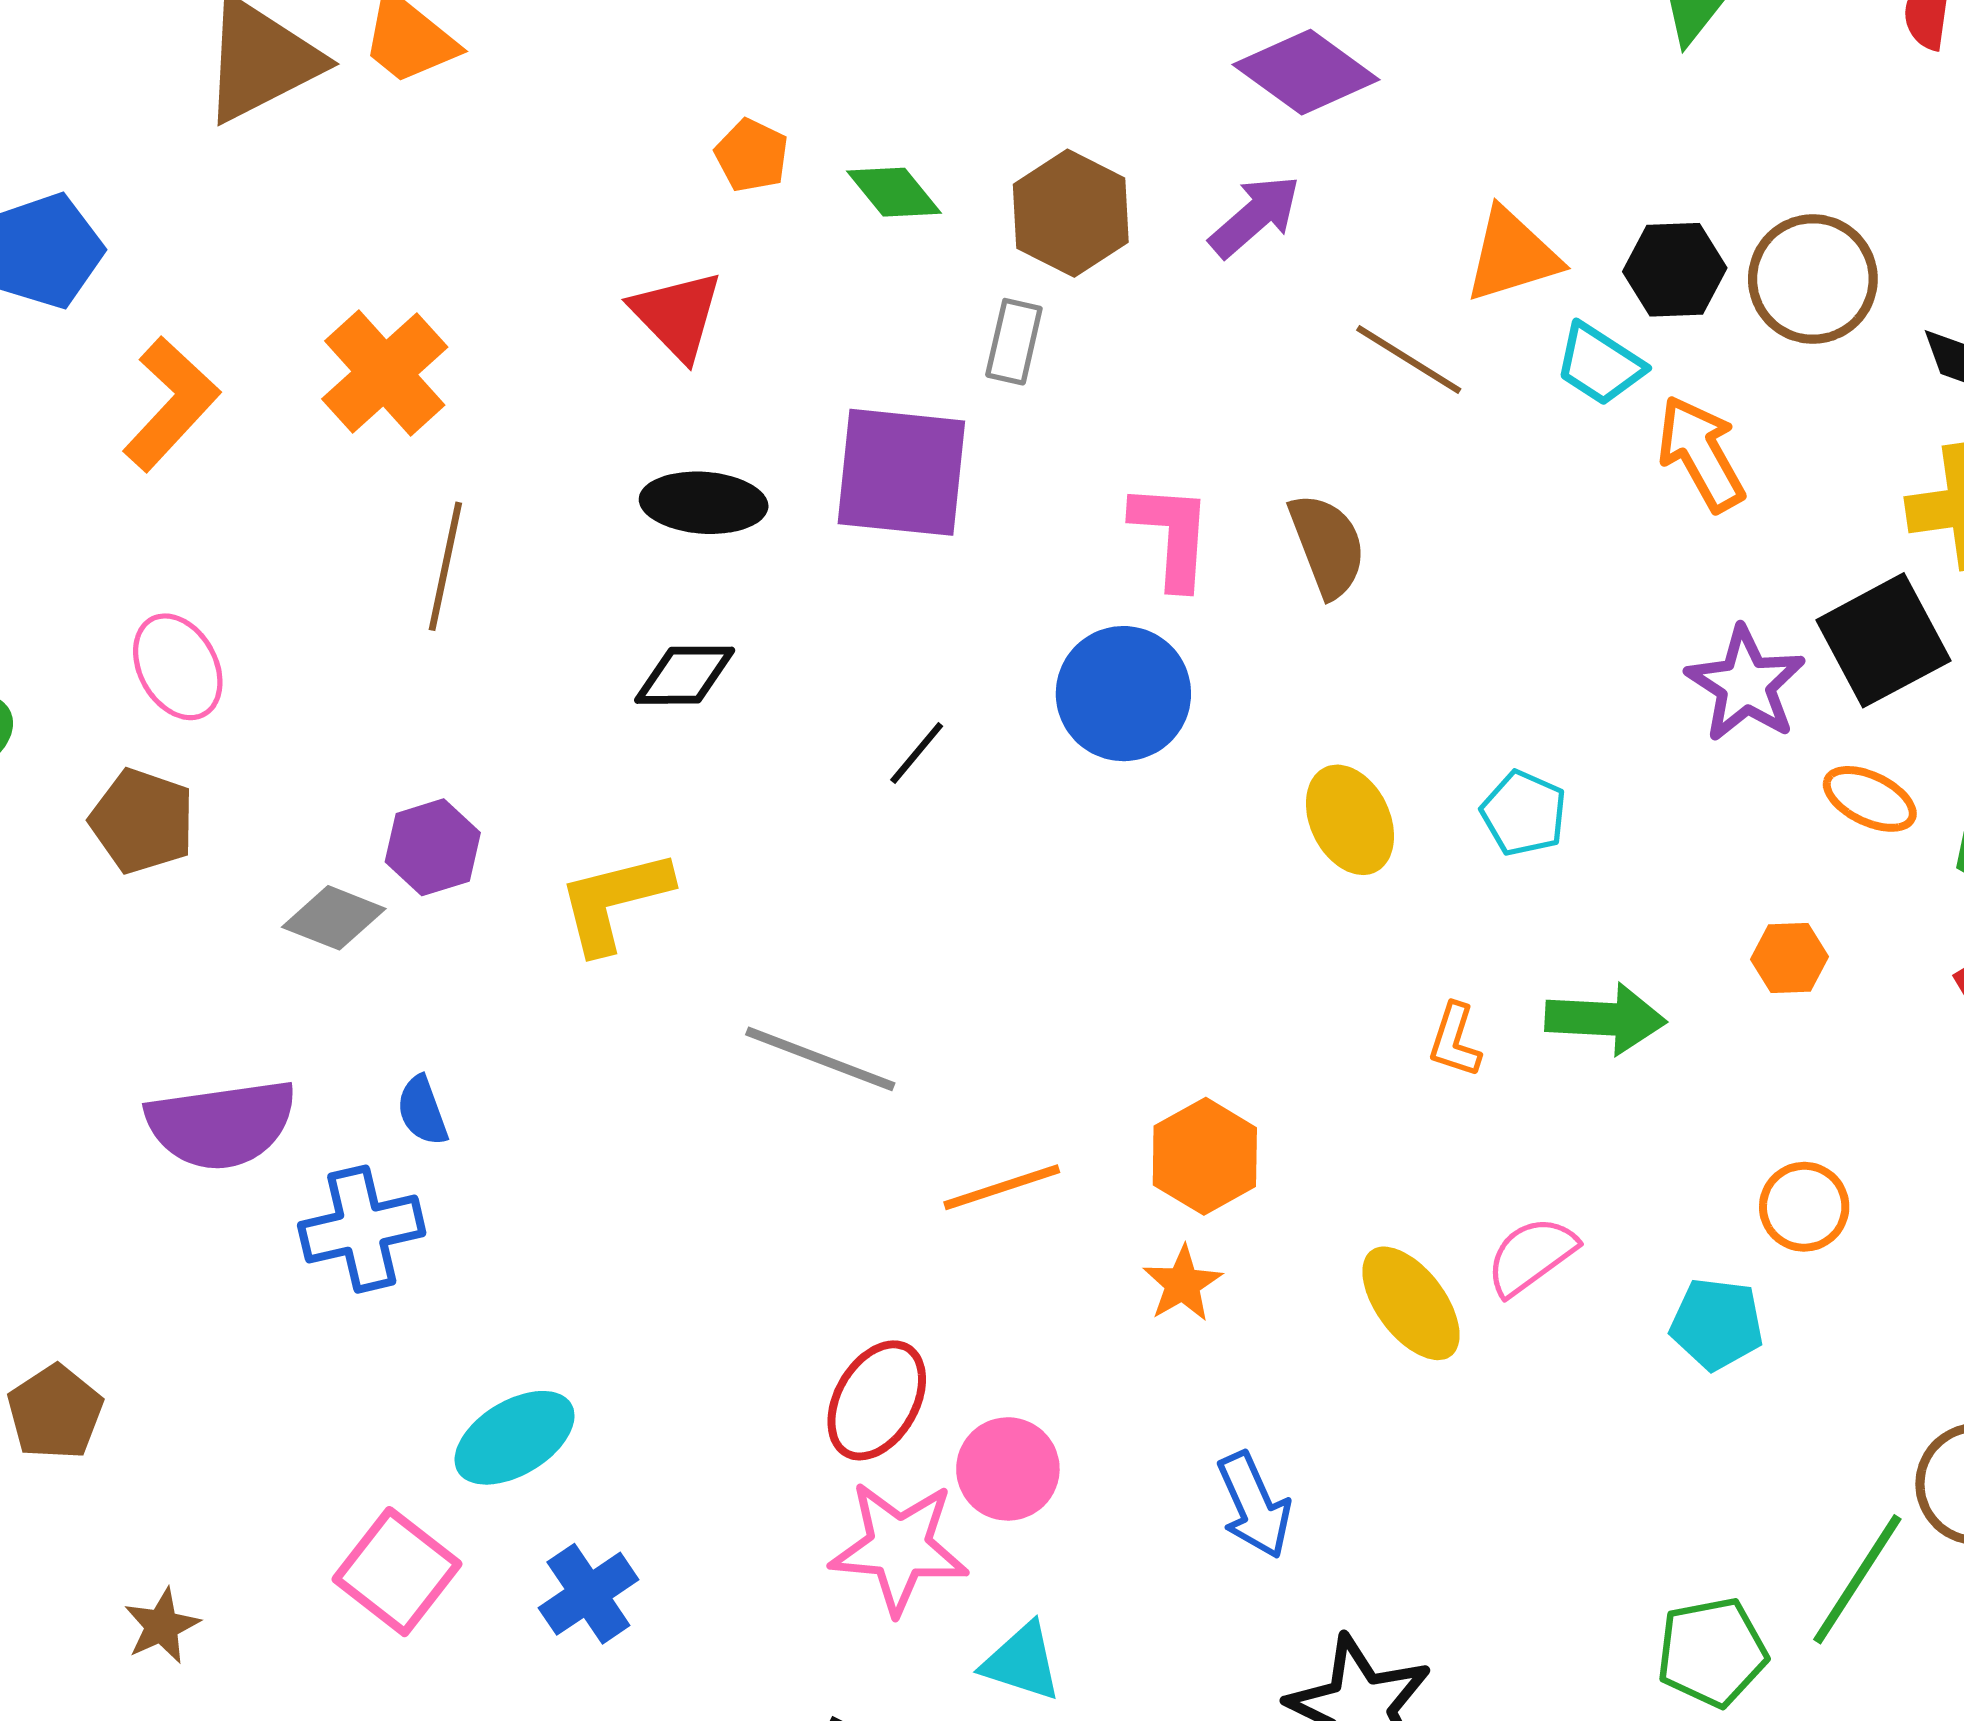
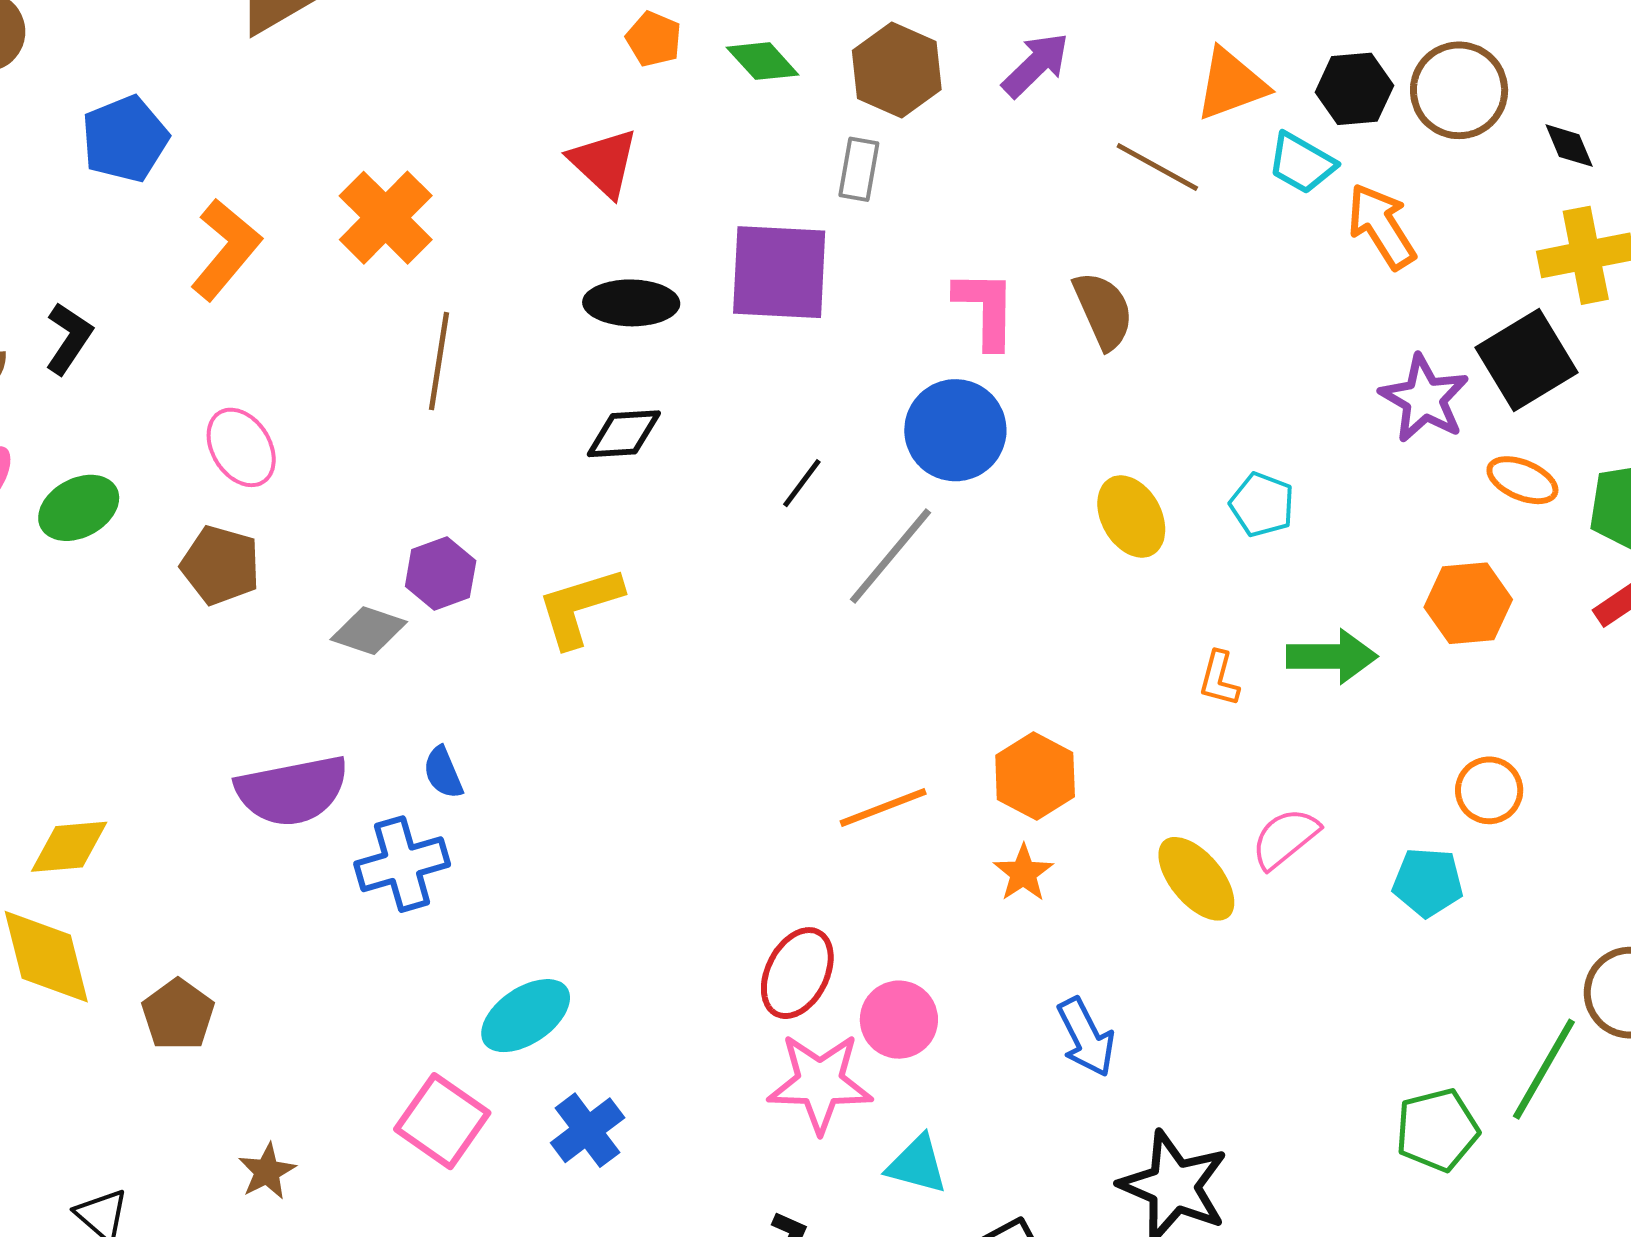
orange hexagon: (1790, 958) -> (1468, 603), size x1.5
gray line: (820, 1059) -> (891, 556), moved, turned -68

